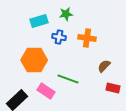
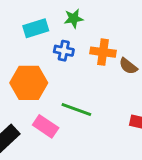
brown semicircle: (104, 66) -> (128, 66), moved, turned -96

